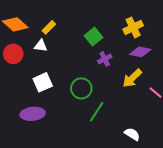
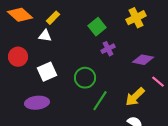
purple diamond: (140, 52) -> (143, 60), moved
red circle: (13, 54) -> (18, 57), moved
yellow arrow: (132, 78) -> (135, 97), moved

